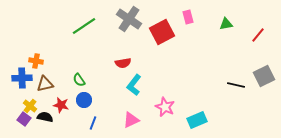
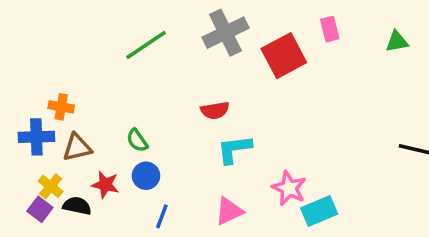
gray cross: (129, 19) -> (225, 33), turned 30
cyan L-shape: (134, 85) -> (234, 149), turned 45
cyan rectangle: (197, 120) -> (319, 211), moved

